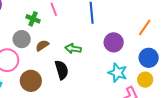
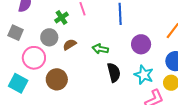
green cross: (33, 19) -> (61, 18), turned 32
black semicircle: (62, 70) -> (114, 72), moved

